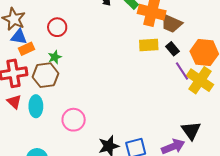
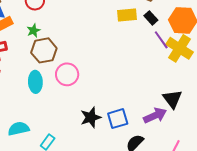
brown hexagon: (46, 75) -> (44, 50), moved
cyan ellipse: (36, 106) -> (35, 82), moved
pink circle: (74, 120) -> (67, 74), moved

